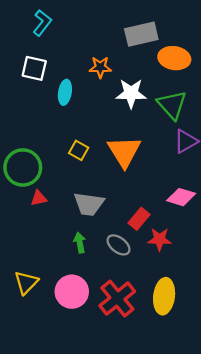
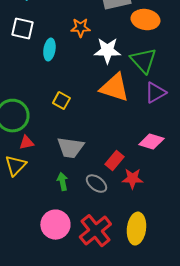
orange triangle: (124, 152) -> (114, 88), moved, turned -40
yellow triangle: (26, 283) -> (15, 166), moved

